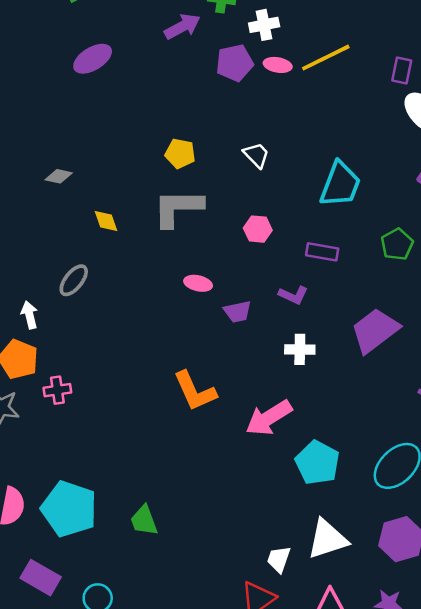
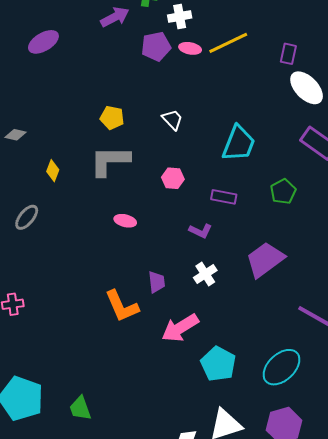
yellow diamond: (106, 221) -> (53, 171), turned 40
purple trapezoid: (238, 312) -> (157, 282), moved, turned -85
white cross: (300, 349) -> (205, 274), turned -35

